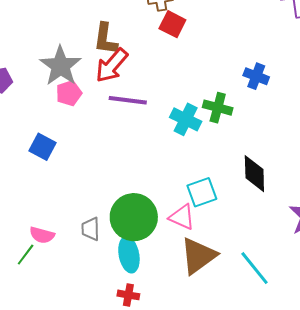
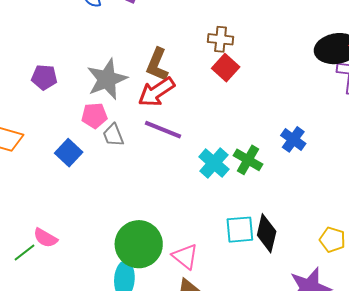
pink pentagon: (69, 93) -> (94, 116), moved
cyan square: (202, 192) -> (240, 230), moved
gray trapezoid: (91, 229) -> (113, 135), moved, turned -35

